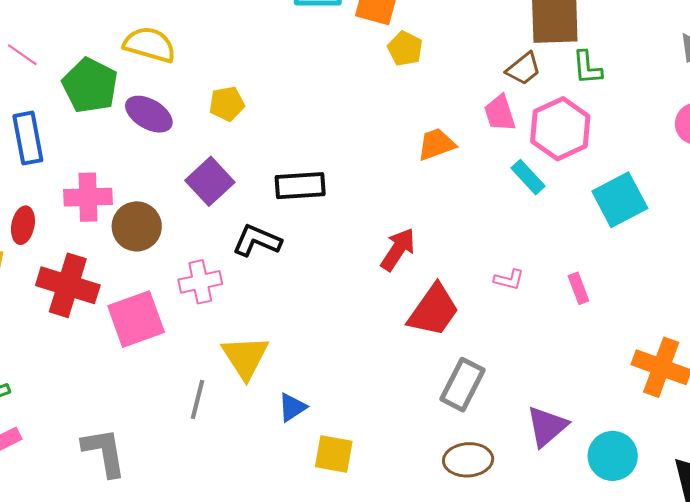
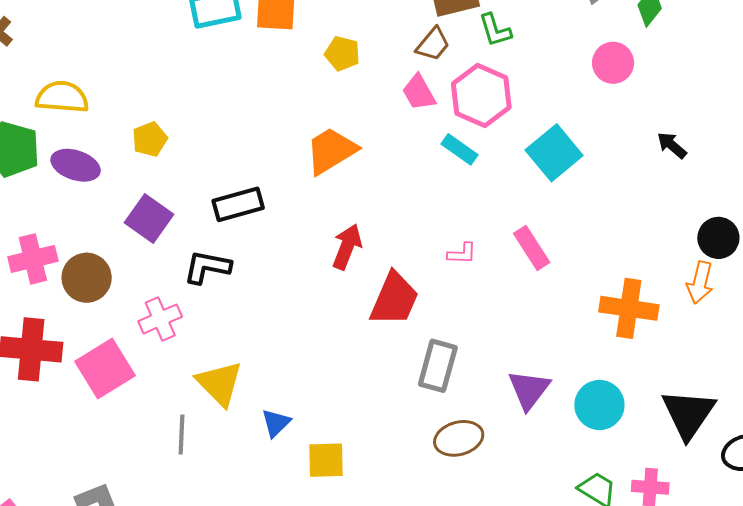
yellow pentagon: (405, 49) -> (342, 53), moved
orange trapezoid: (436, 144) -> (331, 151), moved, size x1.4
pink rectangle: (578, 288) -> (532, 248), size x1.4

